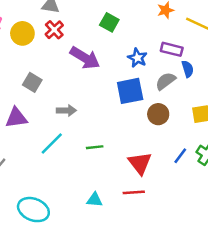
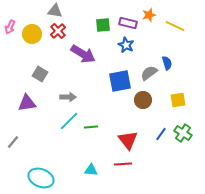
green square: (109, 22) -> (103, 25), turned -35
purple rectangle: (172, 49) -> (128, 23), moved
blue star: (137, 58) -> (126, 45), moved
cyan line: (52, 144) -> (69, 121), moved

